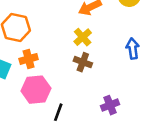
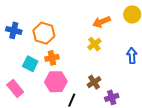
brown cross: (83, 62) -> (94, 82), moved, turned 32

